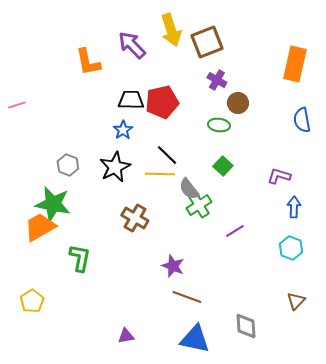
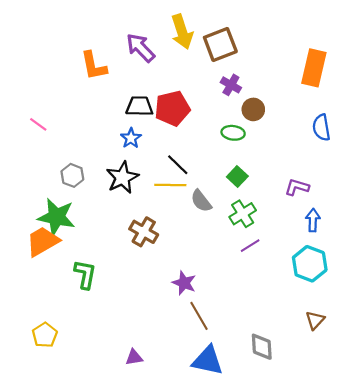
pink line: (17, 105) -> (38, 124), moved, turned 54
green cross: (199, 205) -> (243, 214), moved
cyan hexagon: (291, 248) -> (310, 264), size x1.4
brown line: (187, 297) -> (199, 316), turned 40
yellow pentagon: (32, 301) -> (45, 335), moved

